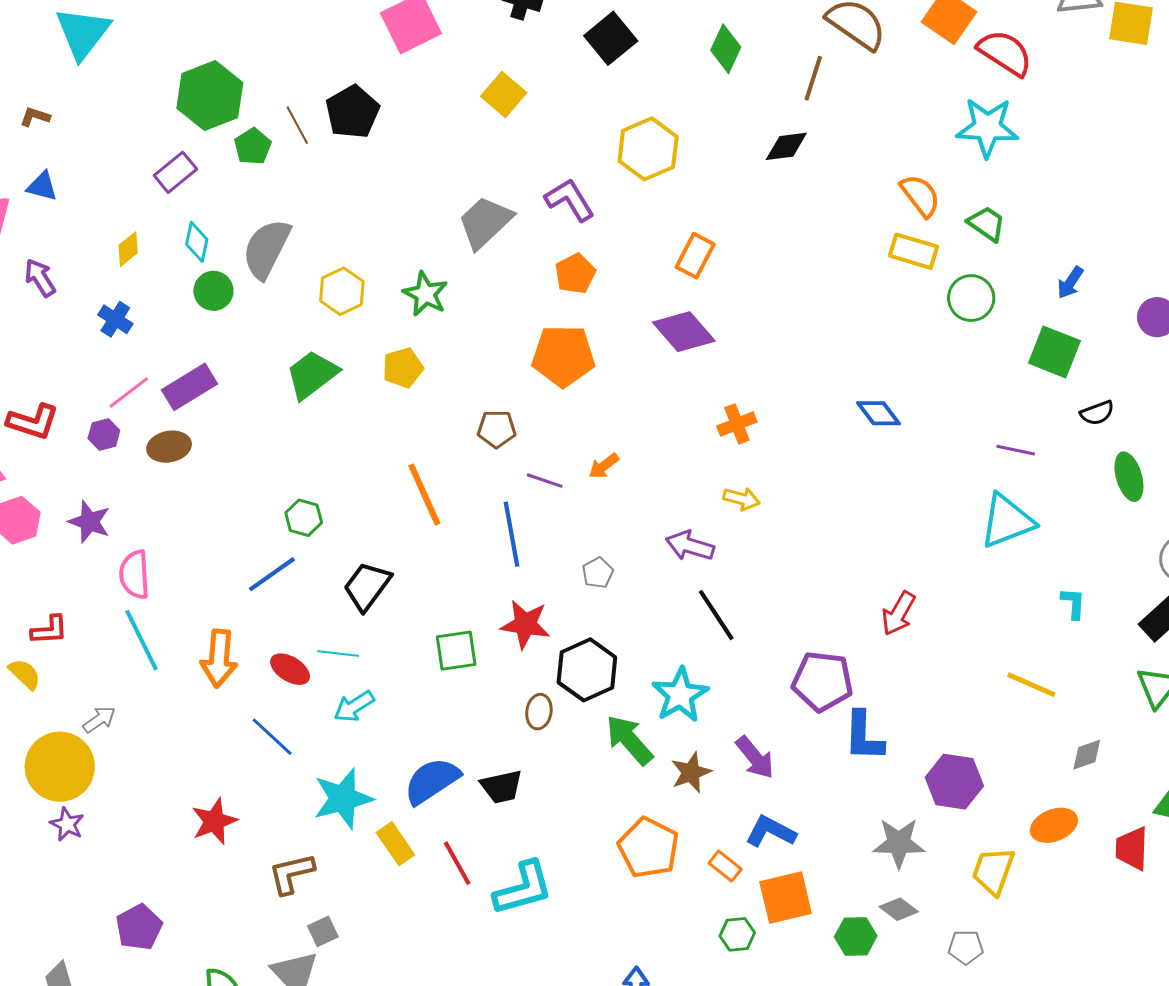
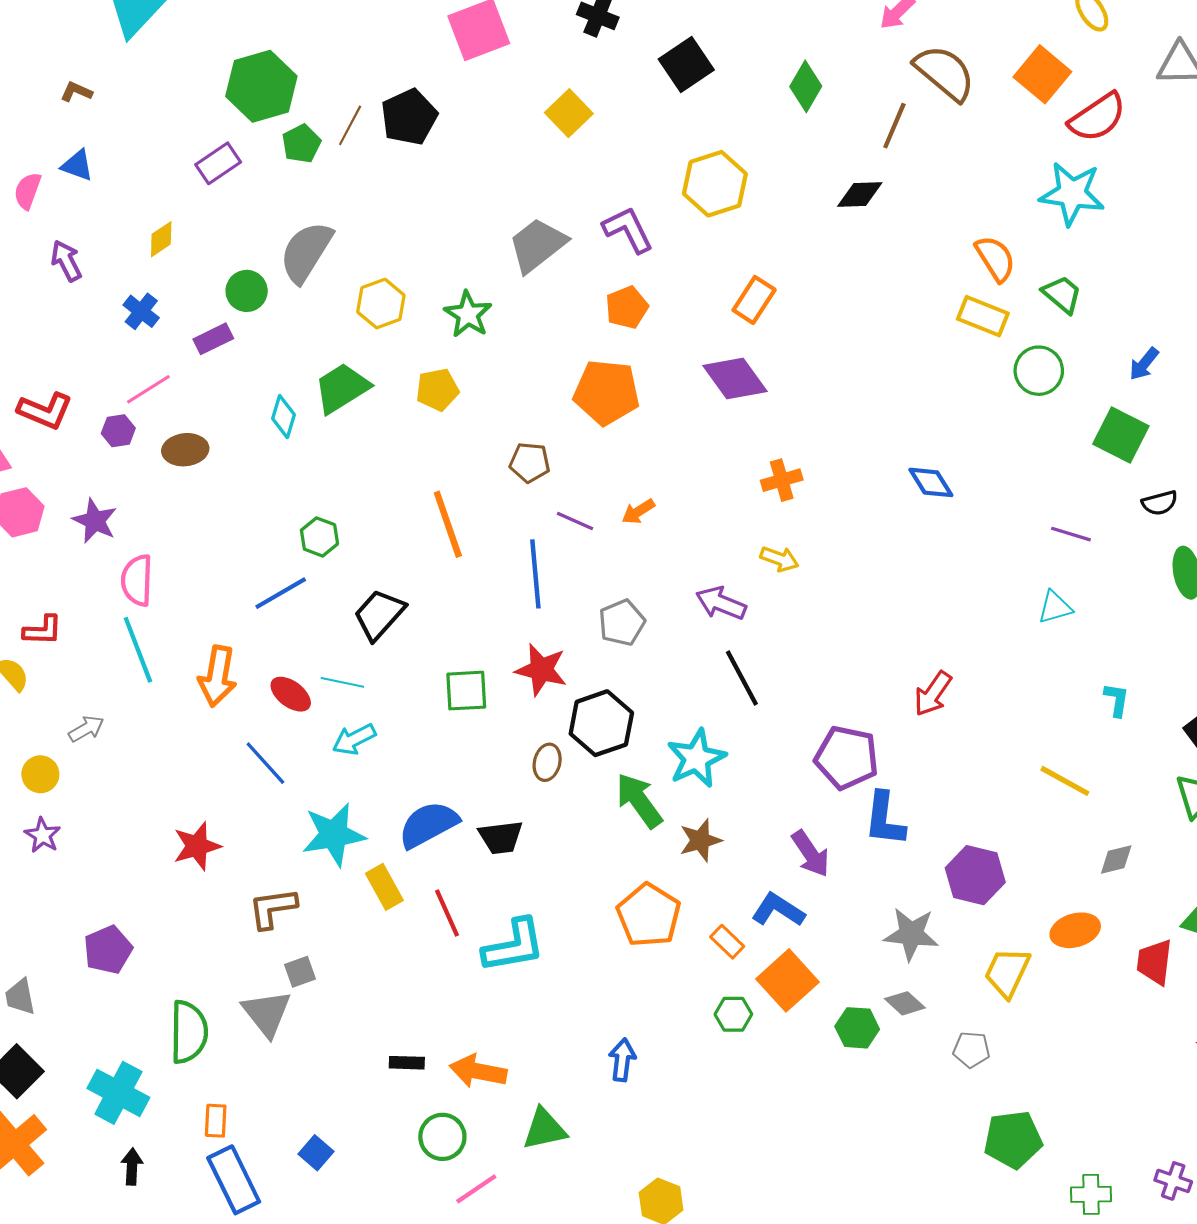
red semicircle: (1005, 53) -> (1097, 117), turned 108
brown line: (297, 125) -> (350, 125), turned 51
cyan diamond: (197, 242) -> (283, 417), moved
purple rectangle: (190, 387) -> (213, 339), moved, size x0.7
cyan triangle: (1007, 521) -> (1055, 607), size x0.6
gray pentagon: (598, 573) -> (622, 623), size x1.4
purple arrow: (755, 758) -> (811, 854), moved
yellow circle: (60, 767) -> (40, 774), size x0.5
orange square: (786, 898) -> (787, 980), turned -34

